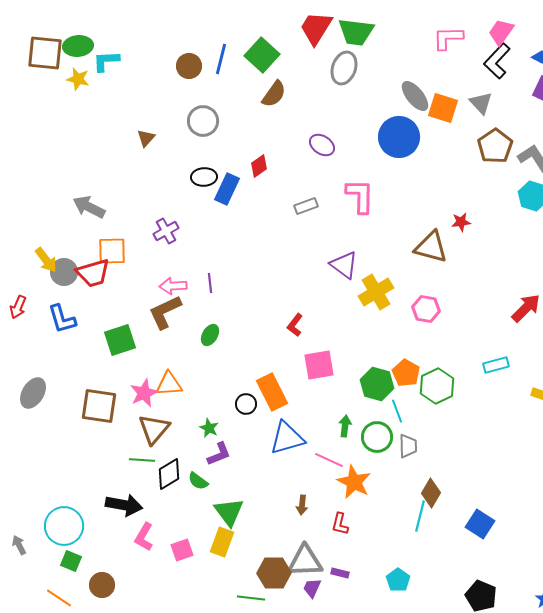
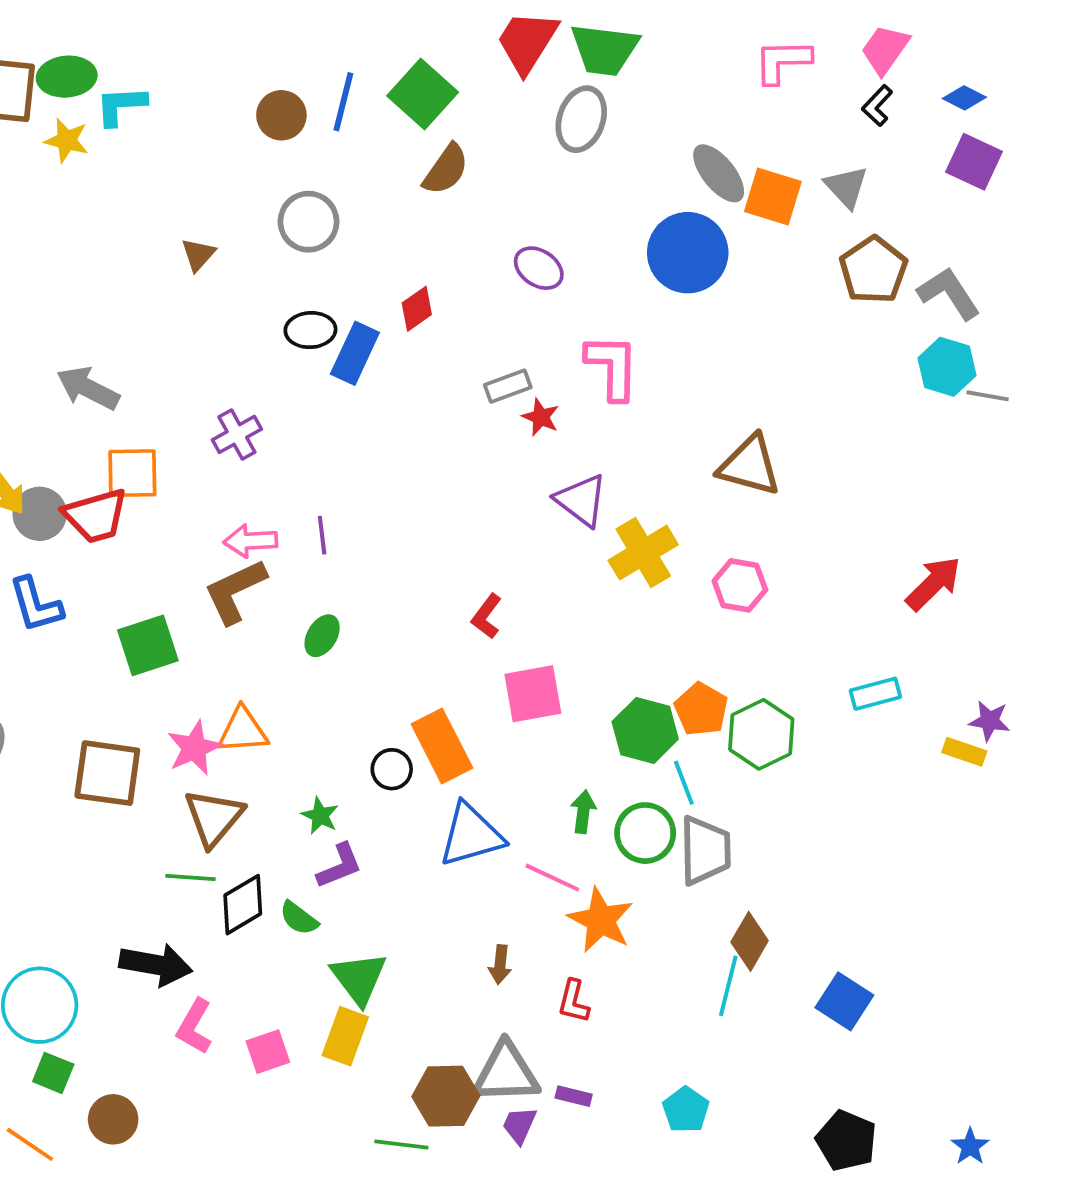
black L-shape: (497, 61) -> (877, 106), size x0.6
red star: (461, 222) -> (541, 417), moved, turned 30
gray trapezoid: (408, 446) -> (705, 850), size x1.5

